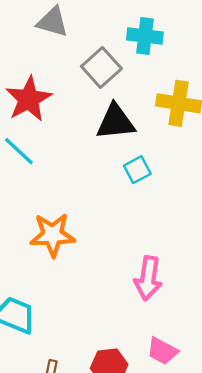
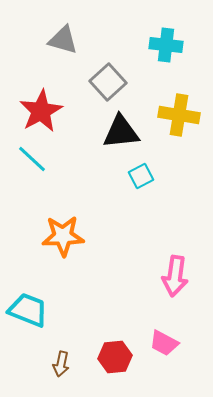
cyan cross: (145, 36) -> (166, 45), moved
pink arrow: (148, 278) -> (175, 276), moved

